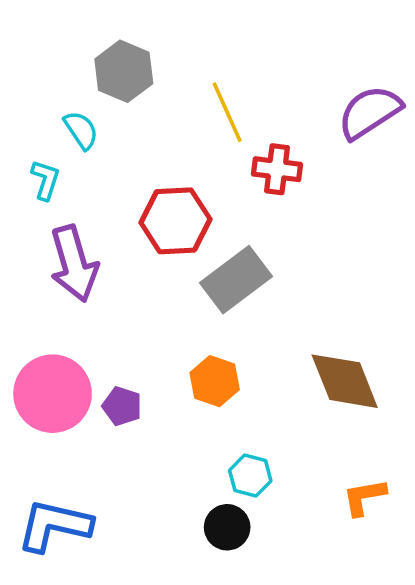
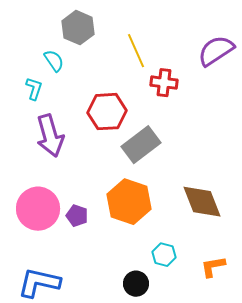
orange hexagon: (215, 381) -> (129, 202), size x1.6
cyan hexagon: (250, 476) -> (164, 255), moved

